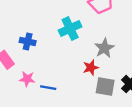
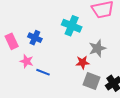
cyan cross: (70, 28) -> (72, 26), turned 36
blue cross: (28, 42) -> (35, 38), moved

